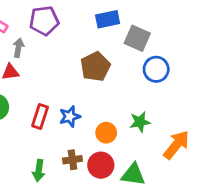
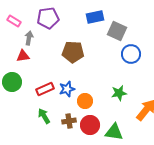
brown pentagon: (95, 67) -> (73, 52), moved, turned 30
red rectangle: (40, 117) -> (45, 89), turned 48
orange circle: (106, 133) -> (85, 101), moved
green arrow: (39, 170) -> (44, 116), moved, turned 140

